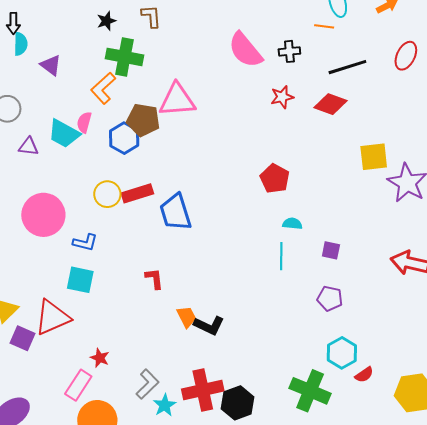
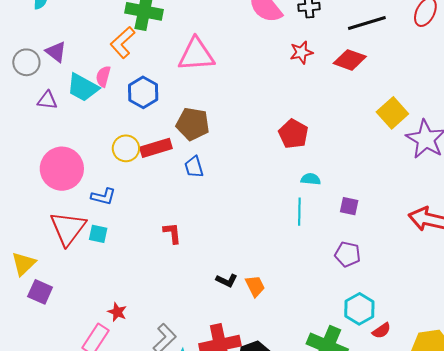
purple triangle: (51, 65) -> (56, 52), moved
brown pentagon: (143, 120) -> (193, 124), moved
yellow square: (374, 157) -> (392, 113), turned -36
blue trapezoid: (176, 212) -> (194, 167), size x0.6
cyan square: (80, 280) -> (98, 234), size x0.7
orange trapezoid: (187, 317) -> (255, 286), moved
red triangle: (52, 318) -> (68, 228), moved, turned -30
black L-shape: (209, 326) -> (227, 280), size x0.7

